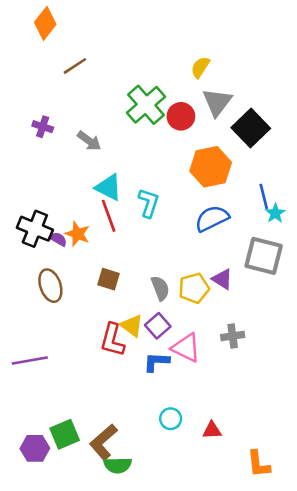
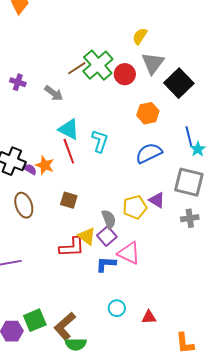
brown line: (75, 66) -> (77, 68), moved
orange hexagon: (211, 167) -> (148, 113), size x0.7
gray semicircle: (160, 288) -> (109, 219), moved
gray cross: (233, 336) -> (190, 218), moved
red L-shape: (112, 340) -> (72, 247), turned -108

